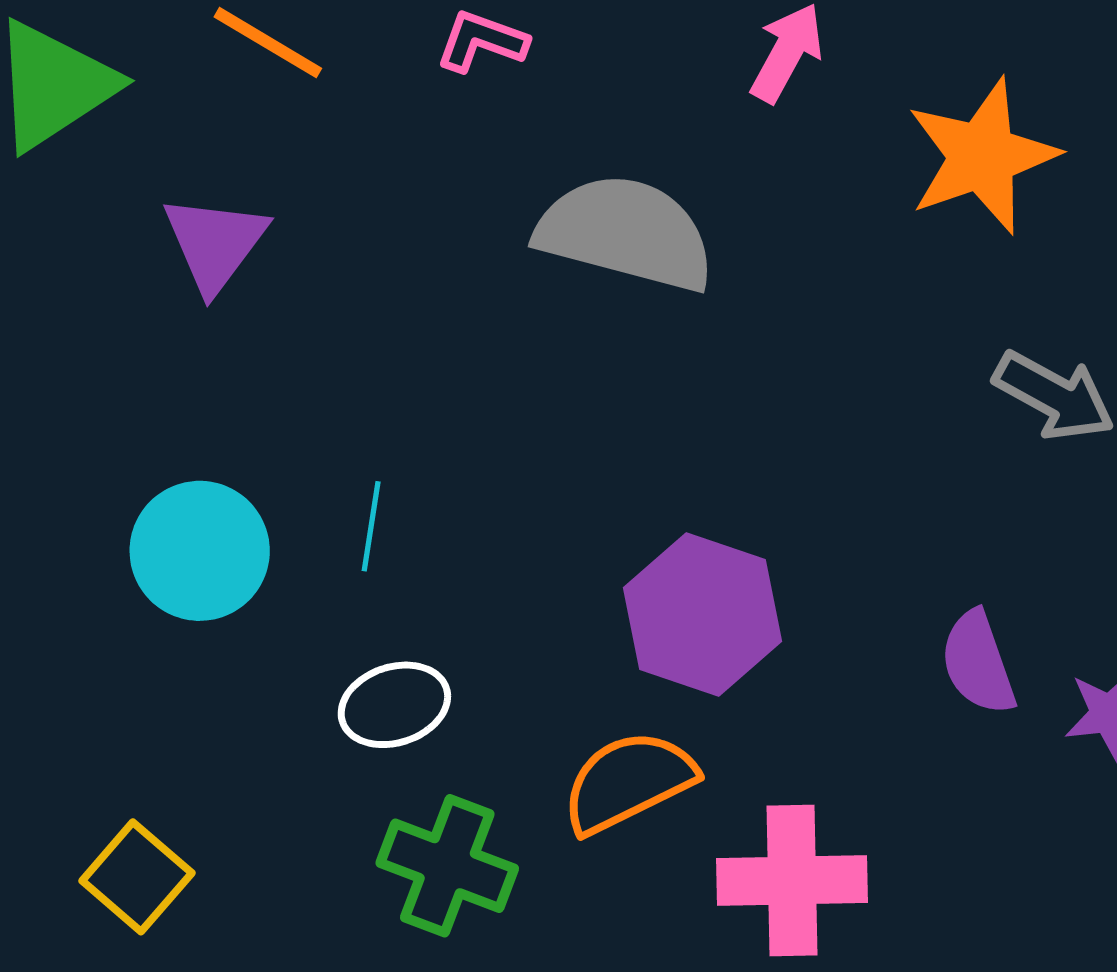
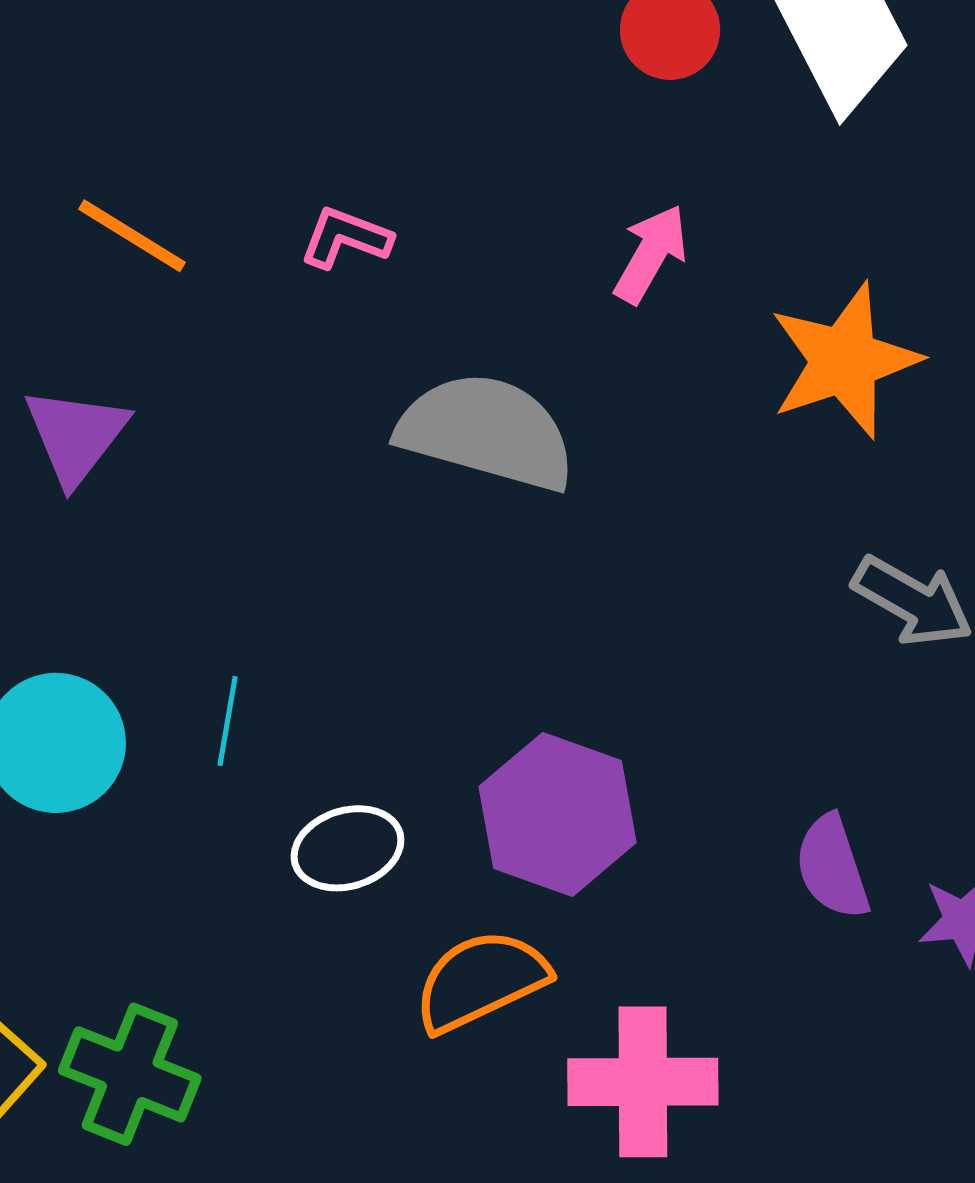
white ellipse: (394, 705) -> (347, 848), moved
green cross: (447, 866) -> (130, 1074), moved

